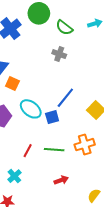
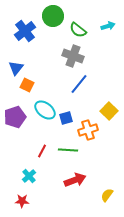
gray cross: (59, 54) -> (73, 56), size x1.5
blue line: (65, 98) -> (79, 84), moved
orange cross: (85, 145) -> (88, 130), moved
red arrow: (61, 180) -> (75, 180), size x1.5

